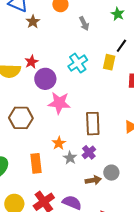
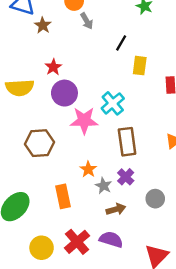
gray arrow: (84, 24) -> (87, 21), moved
black line: (121, 46) -> (121, 43), moved
red star: (31, 62) -> (53, 67), moved
cyan cross: (78, 63) -> (113, 103), moved
brown arrow: (93, 180) -> (116, 209), moved

